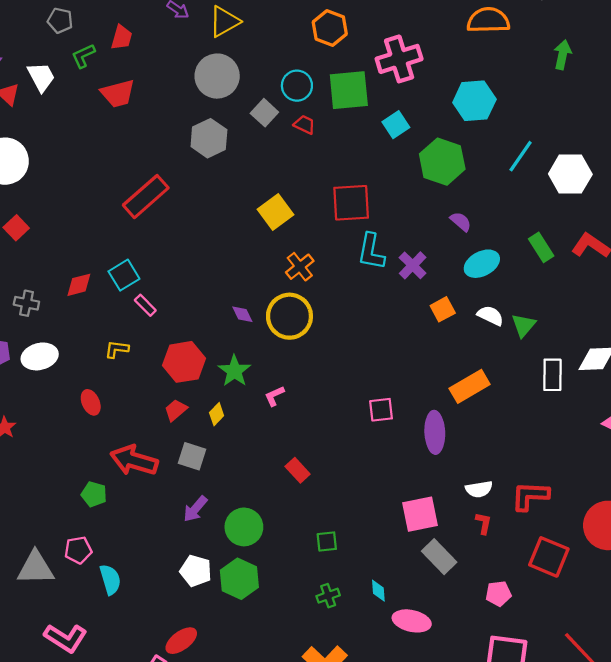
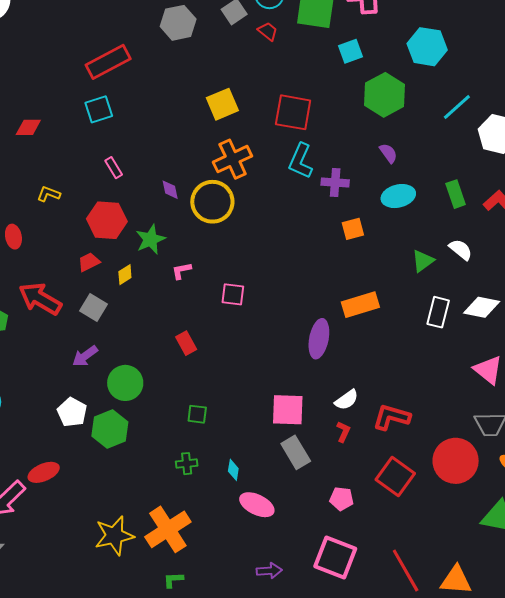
purple cross: (413, 265) -> (335, 182), turned 36
orange cross: (300, 267) -> (233, 159), size x1.4
cyan square: (124, 275) -> (99, 109), moved
pink rectangle: (145, 305) -> (114, 168), moved
white semicircle: (490, 316) -> (461, 250), moved
pink square: (381, 410) -> (233, 294), moved
white semicircle: (479, 489) -> (347, 400), turned -40

